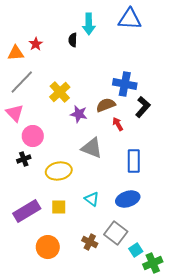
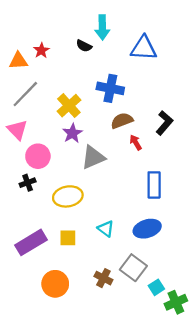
blue triangle: (130, 19) -> (144, 48), moved
black semicircle: (73, 40) -> (84, 46), turned -64
blue cross: (125, 84) -> (110, 88), moved
purple star: (79, 114) -> (72, 133), moved, turned 30
gray triangle: (92, 148) -> (93, 157), moved, turned -45

